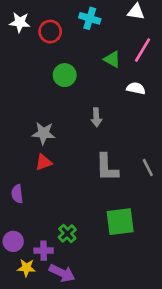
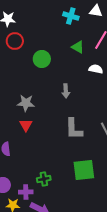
cyan cross: (90, 18) -> (71, 16), moved
red circle: (50, 32) -> (15, 41), moved
red triangle: (44, 162) -> (26, 125), turned -40
green cross: (67, 233) -> (44, 179), turned 32

